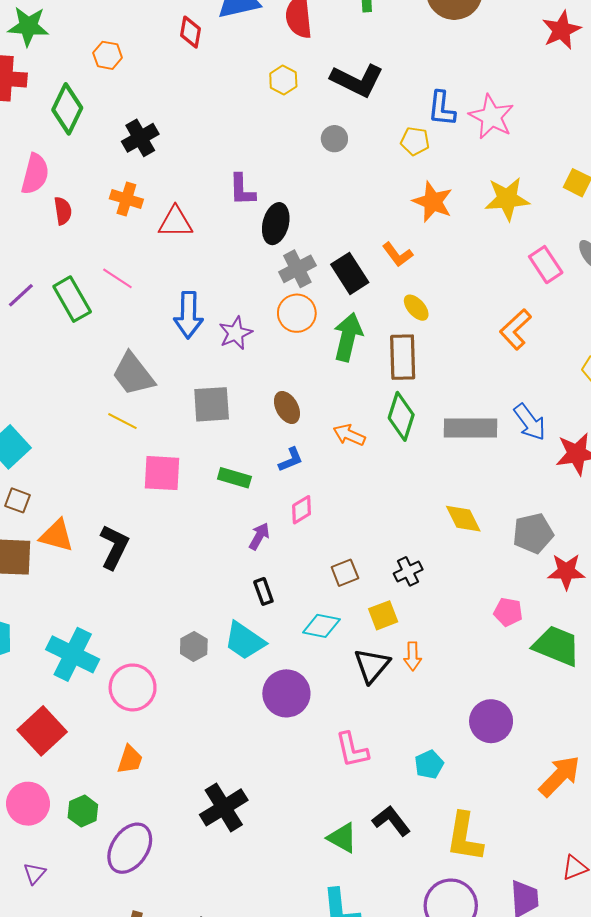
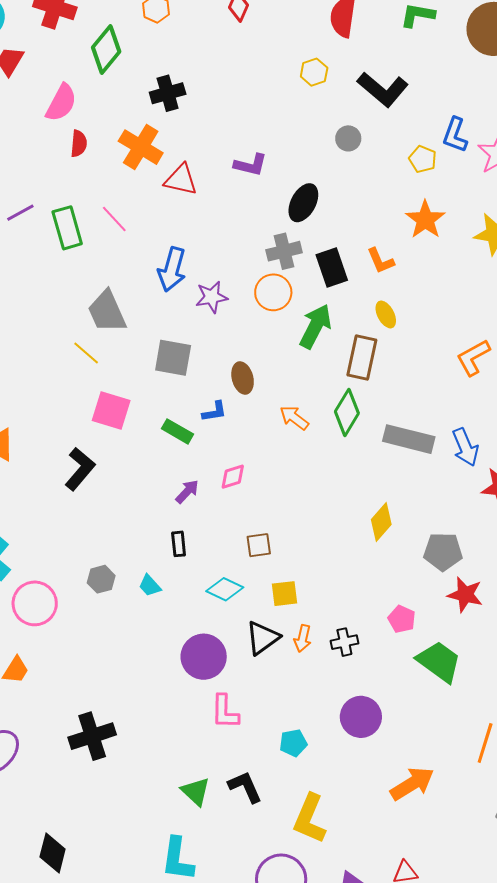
purple L-shape: (242, 190) -> (251, 165), turned -88
orange cross: (126, 199) -> (141, 147), size x1.4
black ellipse: (276, 224) -> (303, 203), moved
blue L-shape: (291, 460) -> (214, 412), moved
yellow diamond: (463, 519) -> (381, 522), turned 54
black L-shape: (114, 547) -> (80, 469), moved
black cross: (408, 571) -> (344, 642), moved
cyan trapezoid: (245, 641) -> (150, 586), size x0.6
purple circle: (286, 693) -> (204, 657), moved

